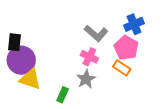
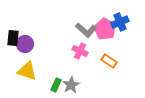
pink pentagon: (126, 48) -> (105, 29), moved
purple circle: (21, 60) -> (25, 44), moved, size x0.7
gray star: (86, 79) -> (71, 85), moved

